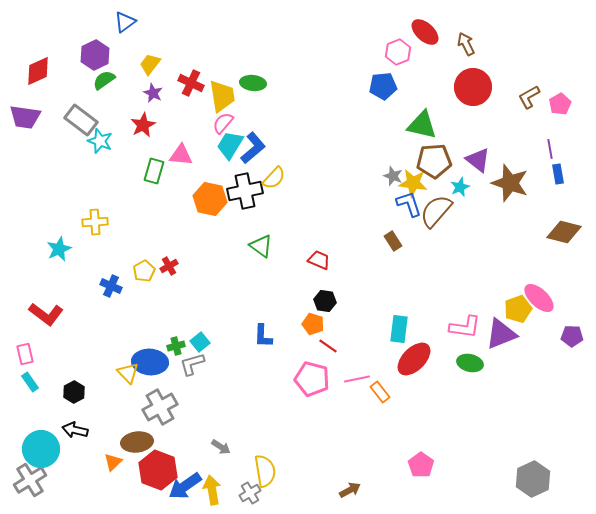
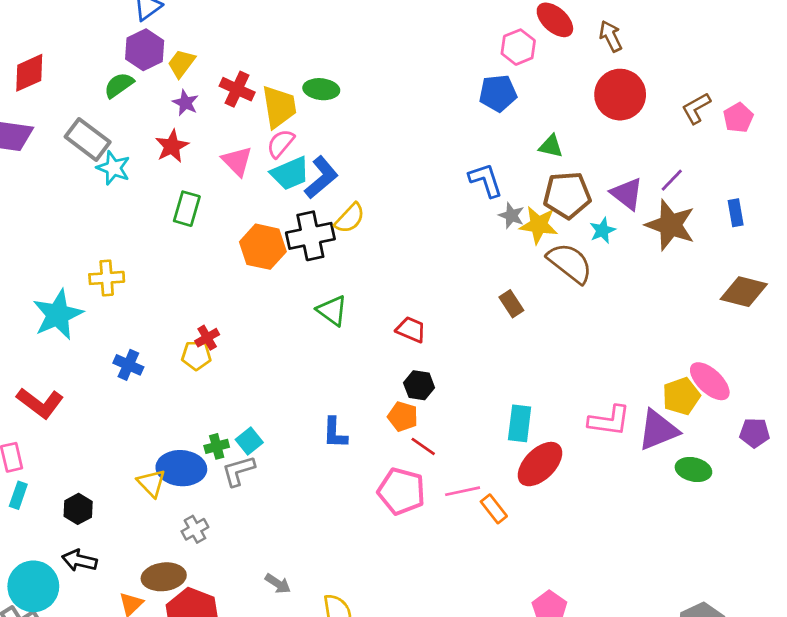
purple hexagon: (95, 55) -> (145, 50), moved
green triangle: (422, 125) -> (551, 146), size x0.6
cyan trapezoid: (230, 145) -> (290, 173), turned -144
purple line: (550, 149) -> (672, 180), moved, turned 54
pink triangle: (181, 155) -> (237, 161), moved, turned 40
blue L-shape: (409, 204) -> (486, 180), moved
brown semicircle: (436, 211) -> (570, 263), turned 87
cyan star: (59, 249) -> (58, 315), size x1.5
yellow pentagon: (144, 271) -> (196, 355), moved, turned 30
green ellipse: (470, 363) -> (693, 469), moved
cyan rectangle: (30, 382) -> (18, 495), turned 54
gray cross: (160, 407) -> (195, 529), size x0.6

